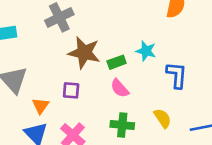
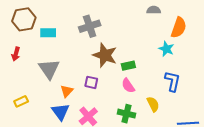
cyan star: (146, 51) -> (166, 49), moved
yellow semicircle: (163, 118) -> (153, 104), moved

